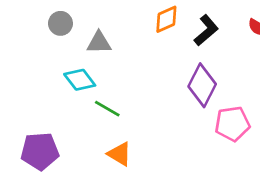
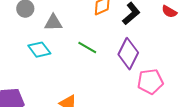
green line: (107, 109) -> (87, 48), moved

